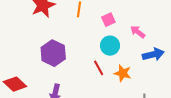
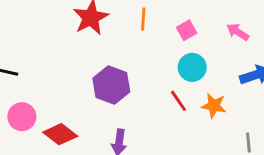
pink arrow: (138, 32) -> (238, 32), moved

